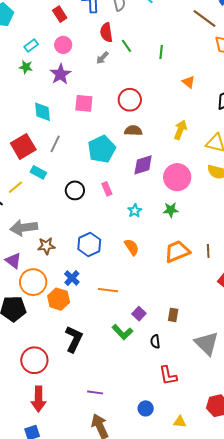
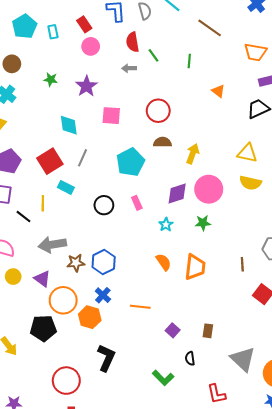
brown line: (205, 18) -> (210, 28), moved
cyan rectangle: (31, 45) -> (53, 32), moved, turned -64
pink circle: (63, 45) -> (91, 46), moved
gray arrow: (102, 58) -> (129, 68), turned 48
yellow arrow: (180, 130) -> (193, 154), moved
purple diamond: (143, 165) -> (177, 193), moved
yellow line: (15, 187) -> (43, 203), turned -49
blue hexagon: (89, 244) -> (104, 262), moved
orange trapezoid: (177, 251) -> (195, 267), moved, turned 120
green L-shape: (122, 332) -> (163, 378), moved
red L-shape: (168, 376) -> (216, 394), moved

